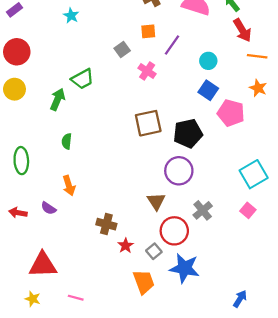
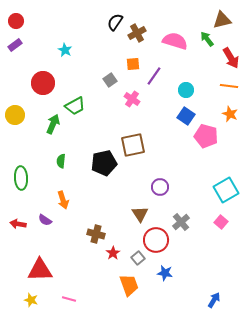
red arrow: (242, 30) -> (231, 58), moved
red circle: (17, 52) -> (43, 83), moved
black pentagon: (188, 133) -> (104, 163), moved
purple circle: (179, 171) -> (160, 187), size x0.7
blue star: (184, 268) -> (165, 273), size x0.6

